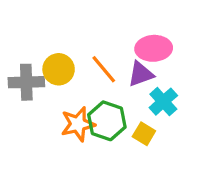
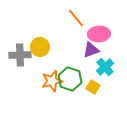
orange line: (104, 69) -> (76, 18), moved

